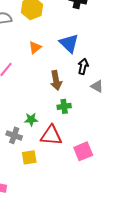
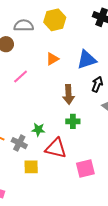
blue triangle: (69, 43) -> (87, 60), turned 50

